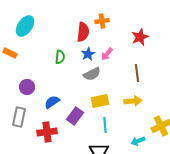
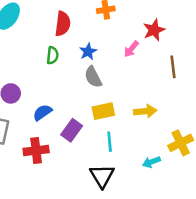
red semicircle: (83, 32) -> (63, 24), moved
pink arrow: (107, 54) -> (131, 49), moved
brown line: (137, 73) -> (173, 67), moved
gray semicircle: (92, 74) -> (93, 77), turned 90

